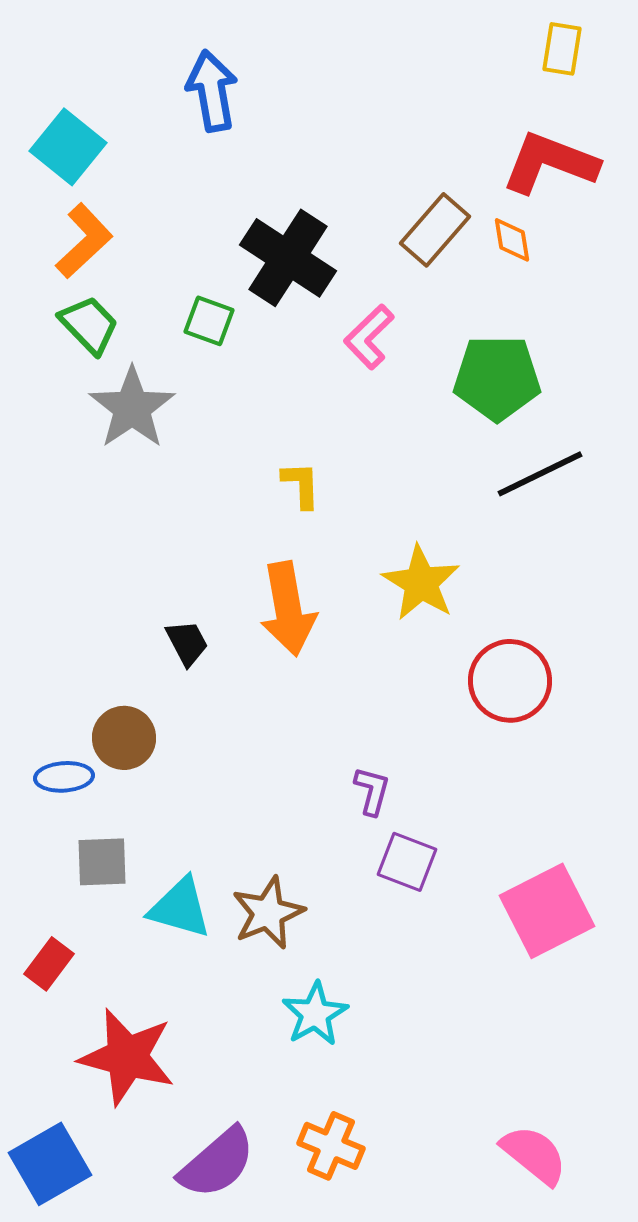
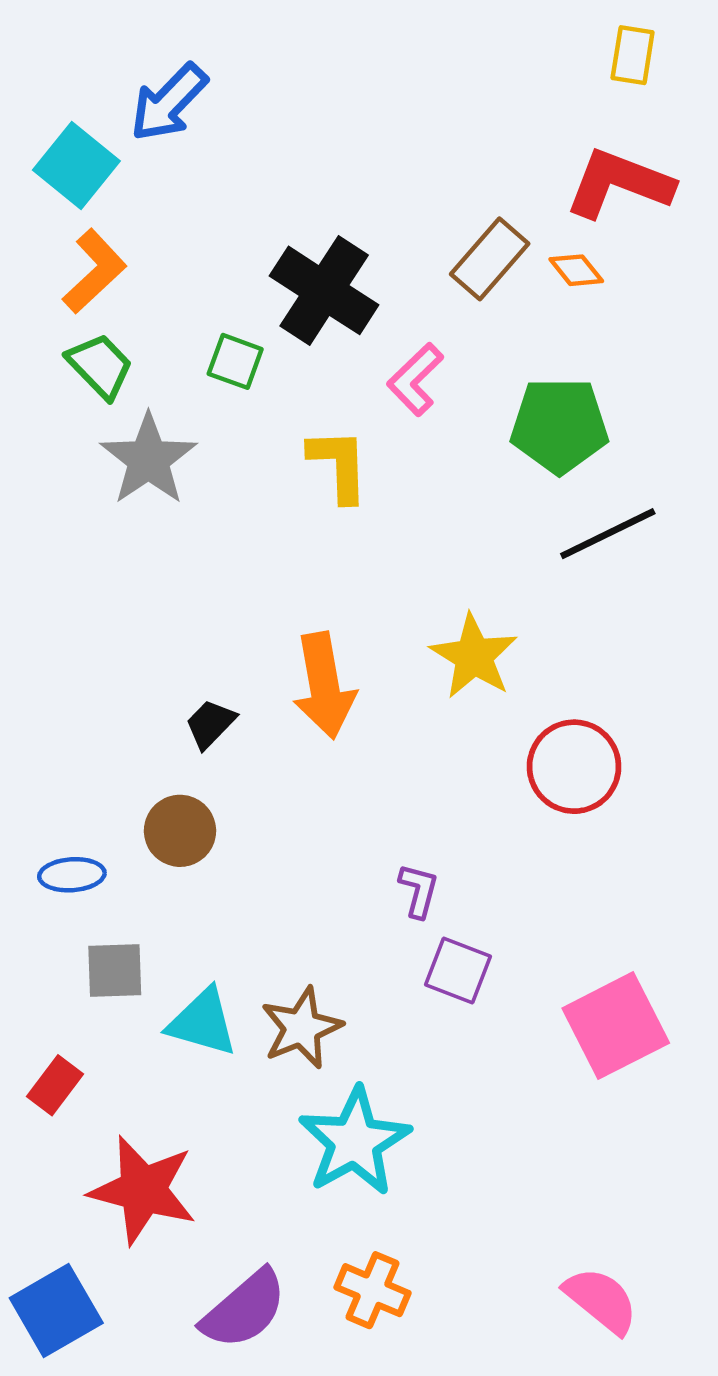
blue arrow: (212, 91) -> (169, 102), moved, turned -126
orange diamond: (512, 240) -> (576, 270), turned -30
yellow L-shape: (301, 485) -> (339, 465), moved, size x1.4
black trapezoid: (187, 643) -> (210, 724), turned -108
brown circle: (124, 738) -> (180, 831), moved
cyan star: (315, 1014) -> (354, 1142), size x1.5

